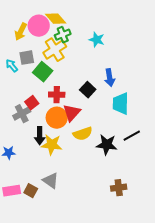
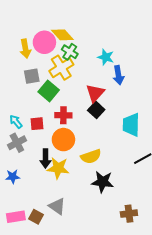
yellow arrow: (21, 32) -> (25, 49), turned -36
green cross: (63, 35) -> (70, 52), turned -35
cyan arrow: (12, 66) -> (16, 122), moved
blue arrow: (110, 78) -> (118, 75), moved
red square: (32, 103) -> (37, 124), turned 32
red triangle: (72, 113) -> (95, 93), moved
gray cross: (22, 114) -> (17, 143), moved
black star: (107, 145) -> (103, 182), moved

